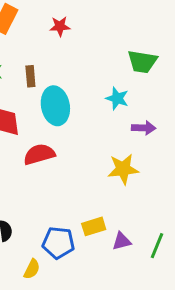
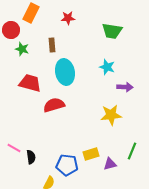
green trapezoid: (142, 62) -> (112, 31), moved
brown rectangle: (30, 76) -> (52, 45), moved
green line: (157, 246) -> (132, 151), moved

